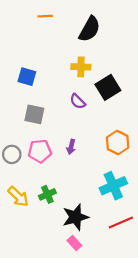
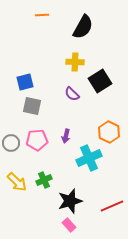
blue square: (27, 77) -> (25, 82), moved, turned -30
cyan cross: (113, 186) -> (89, 158), moved

